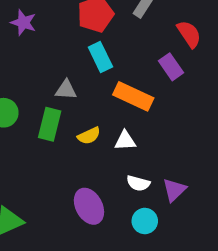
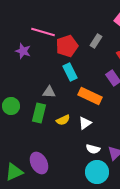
white triangle: (125, 141) -> (85, 123), turned -32
purple ellipse: (89, 206) -> (39, 163), moved
cyan circle: (145, 221) -> (97, 172), size x1.5

